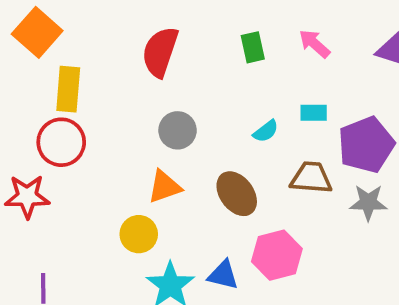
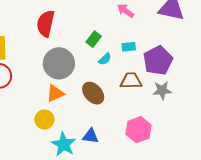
green rectangle: (253, 47) -> (94, 39), moved, turned 56
gray circle: (178, 130) -> (59, 63), size x1.6
pink hexagon: (277, 255) -> (138, 130), moved

